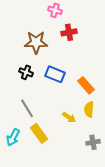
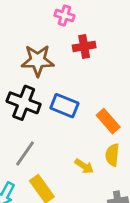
black cross: (26, 72) -> (24, 103), size x1.6
gray line: (27, 108) -> (25, 154), turned 66

